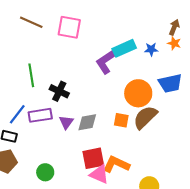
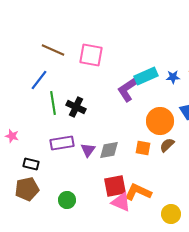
black cross: (59, 91) -> (76, 107), moved
blue line: (17, 114) -> (39, 80), moved
brown semicircle: (145, 117) -> (167, 145), size x0.6

